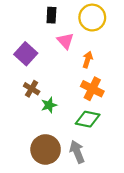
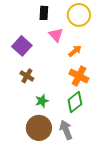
orange arrow: (88, 60) -> (75, 51), turned 32
green star: (49, 105) -> (42, 101), moved
green diamond: (88, 119) -> (75, 102), turned -50

